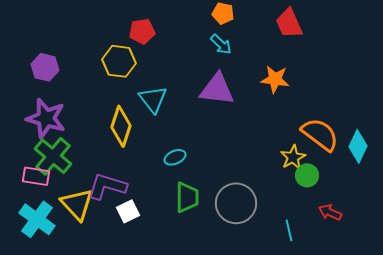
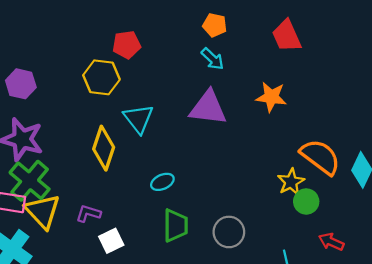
purple L-shape: (107, 186) -> (88, 213), size x0.6
gray circle: (236, 203) -> (229, 232), size x0.7
yellow triangle: (77, 204) -> (43, 211), moved

